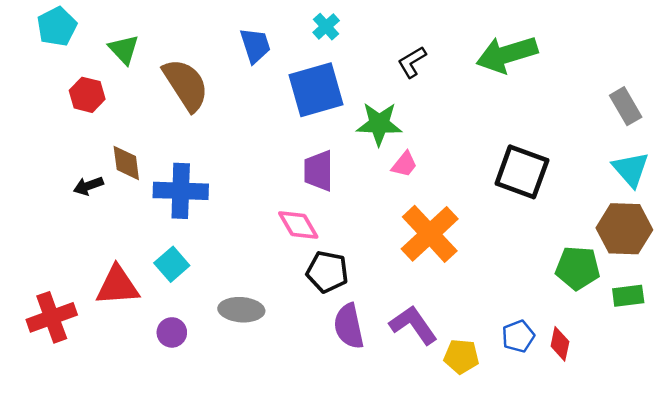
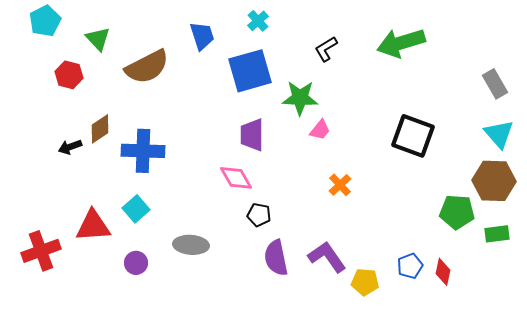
brown semicircle: (186, 85) -> (147, 67), turned 96
brown diamond: (126, 163) -> (100, 129), turned 64
orange cross: (430, 234) -> (340, 185), size x0.5
black pentagon: (327, 272) -> (259, 215), size x0.7

